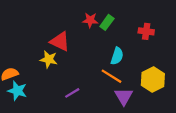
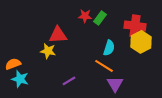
red cross: (146, 31) -> (135, 26), size x1.5
red triangle: (60, 41) -> (58, 35), turned -30
yellow hexagon: (153, 80) -> (141, 42), moved

